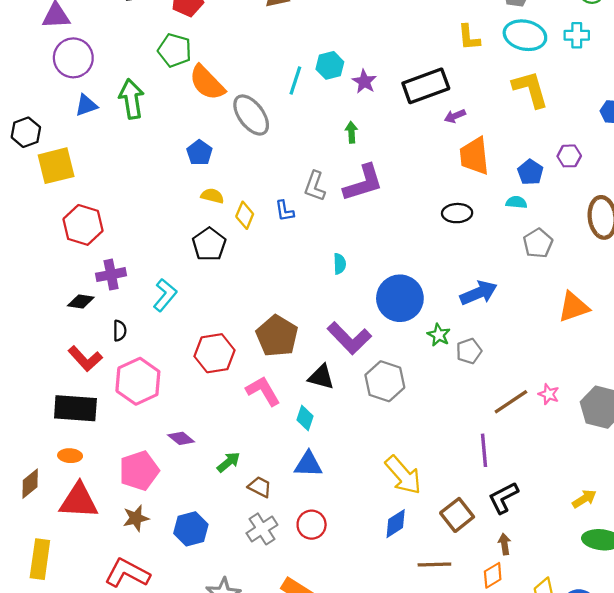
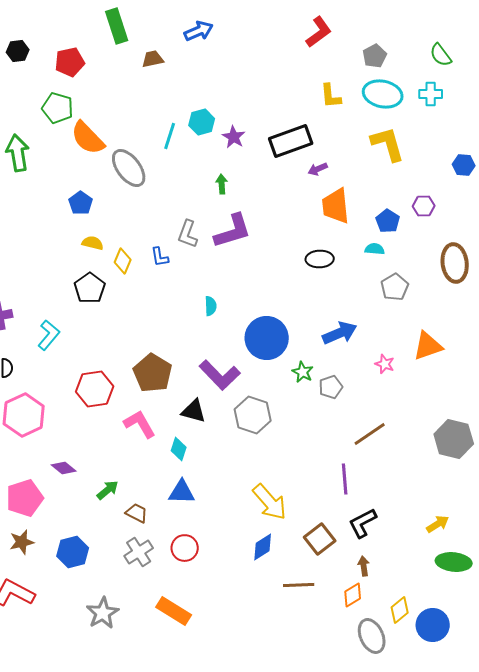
pink star: (549, 394) -> (385, 364), moved

